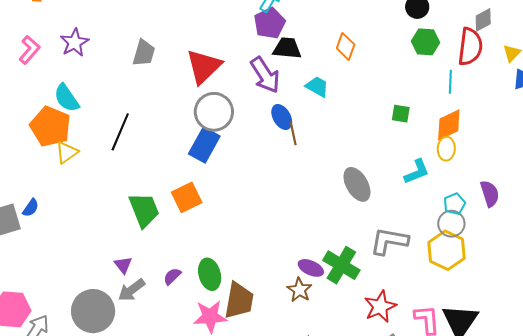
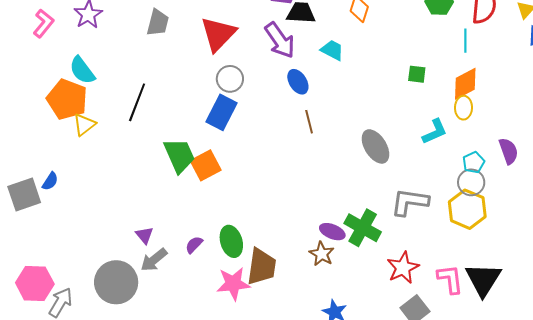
gray circle: (214, 112) -> (230, 79), size x0.7
brown line: (293, 133) -> (309, 122), moved
green trapezoid: (144, 210) -> (179, 155), moved

